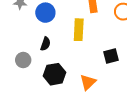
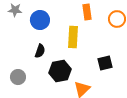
gray circle: (23, 60) -> (18, 77), moved
black hexagon: (54, 74) -> (60, 71), moved

